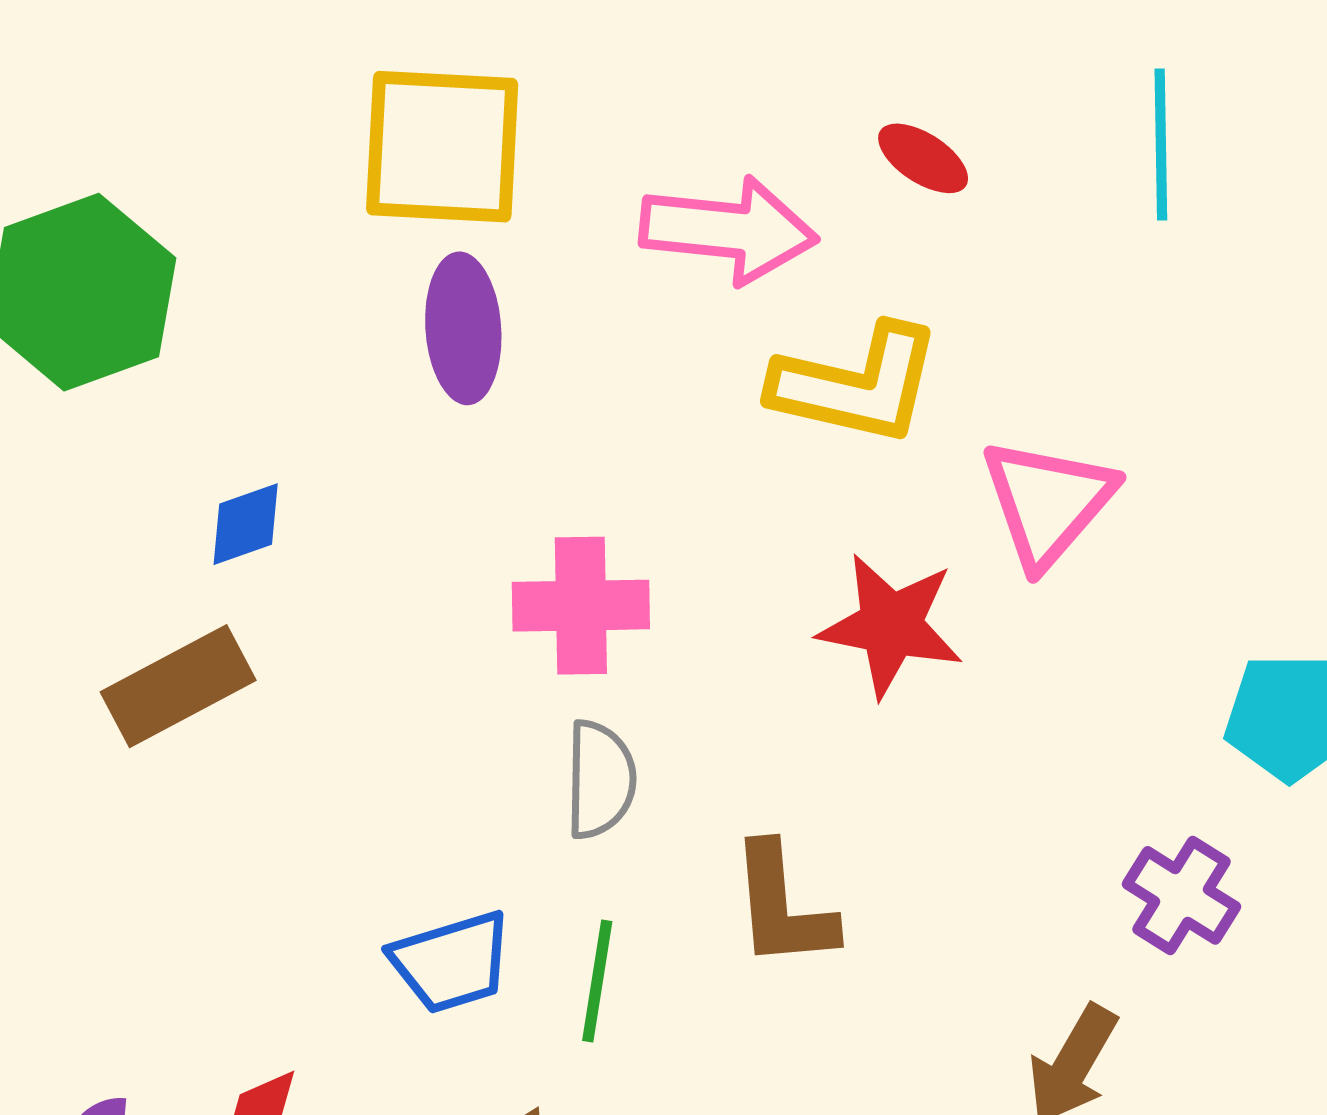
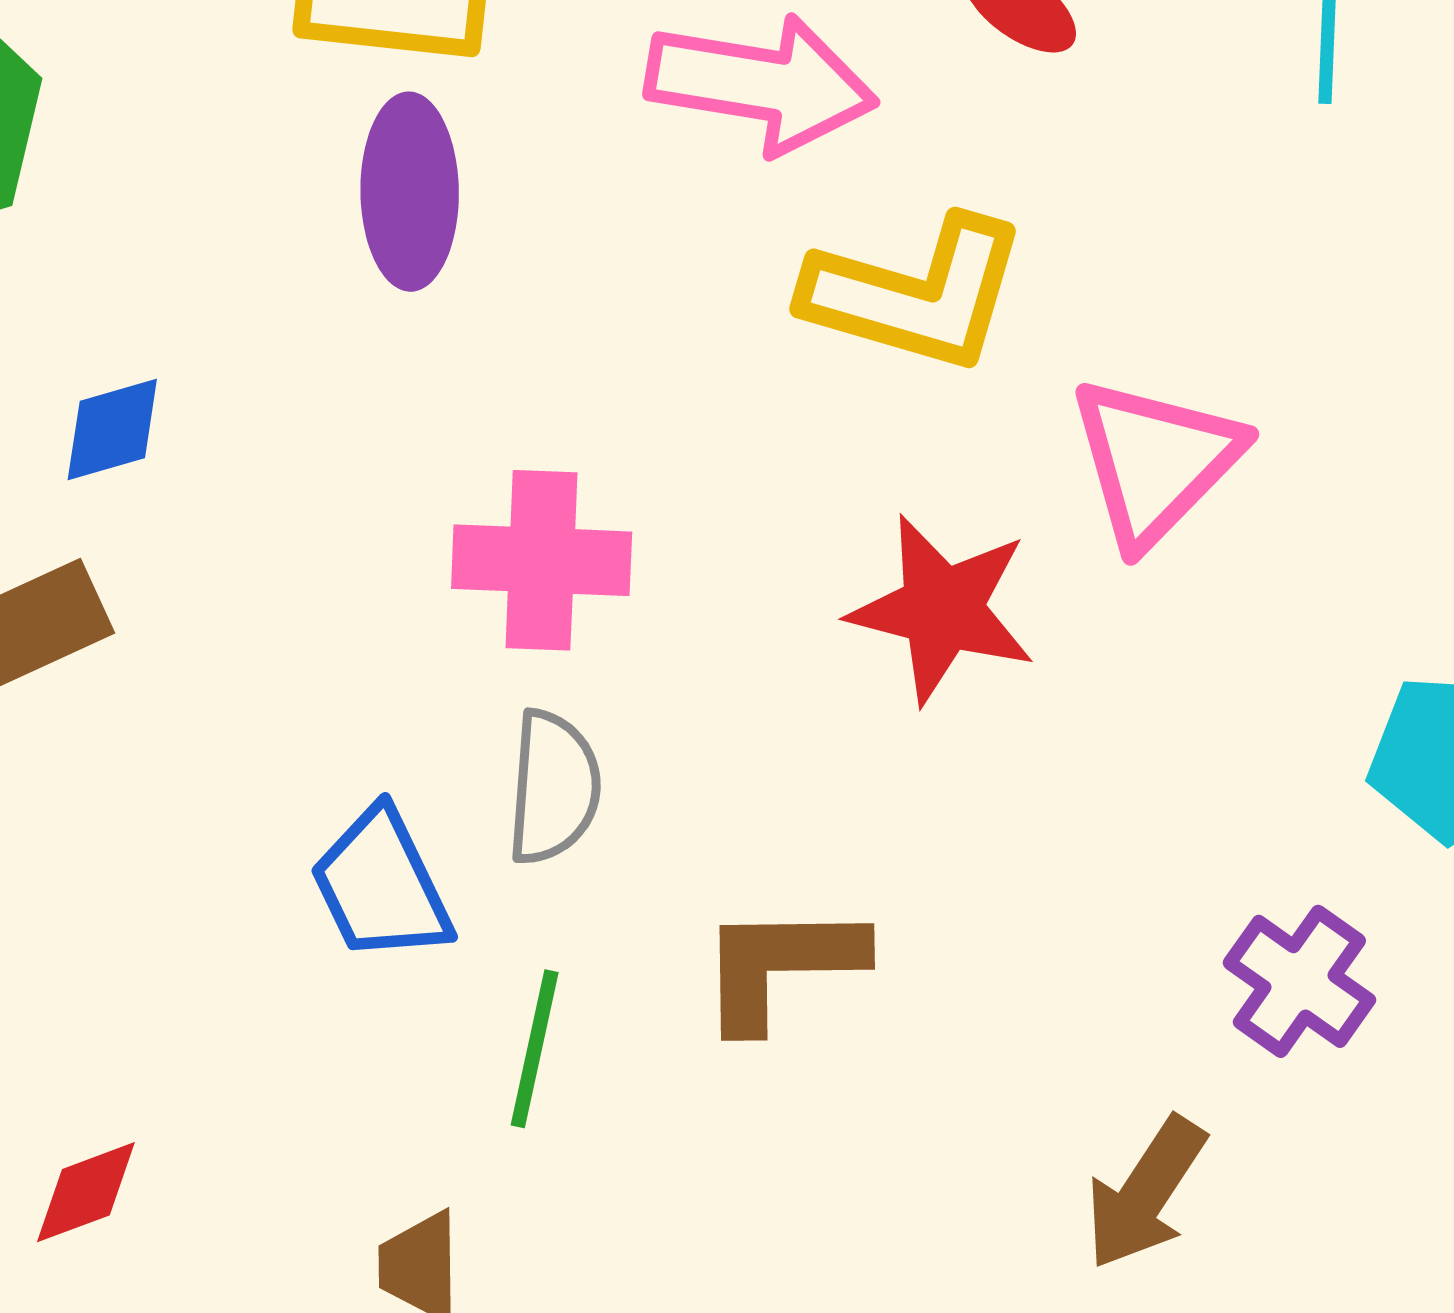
brown L-shape: (782, 906) -> (781, 965), turned 91
blue trapezoid: (451, 962) -> (381, 885), moved, turned 78

